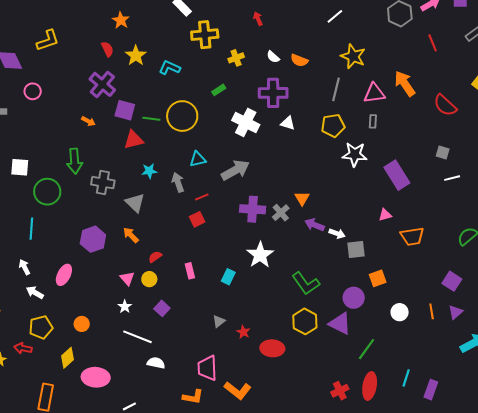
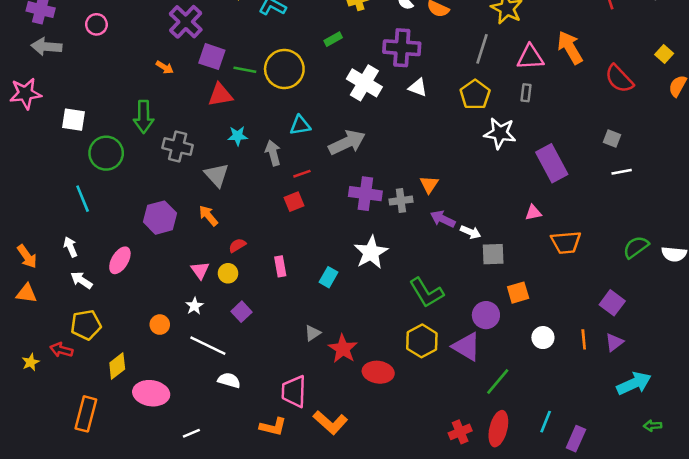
yellow pentagon: (333, 126) -> (475, 95), turned -30
gray cross: (281, 213) -> (401, 201), turned 30
cyan line: (31, 229) -> (83, 199), turned -30
orange circle: (82, 324) -> (160, 325), moved
red star: (243, 332) -> (343, 349), size x1.6

